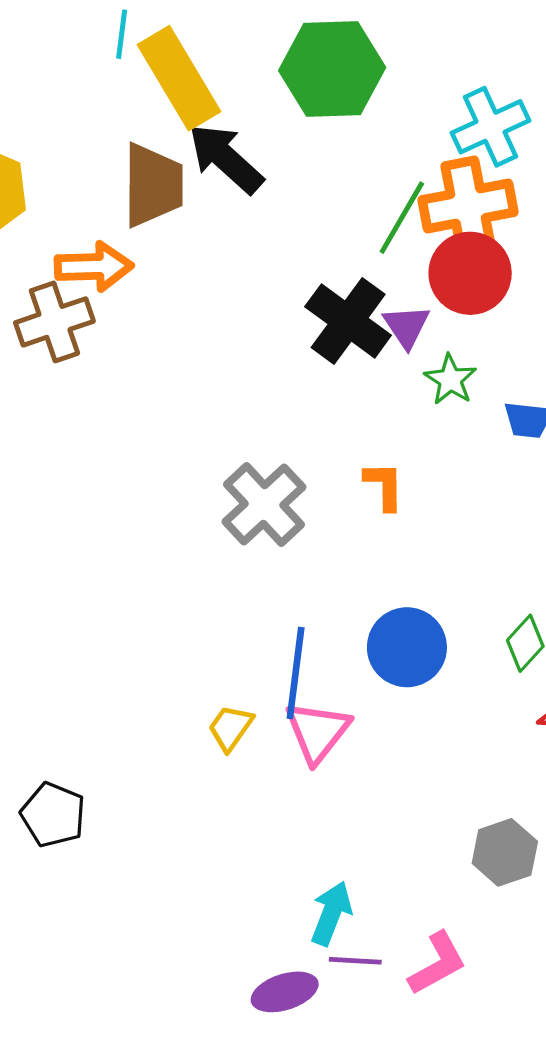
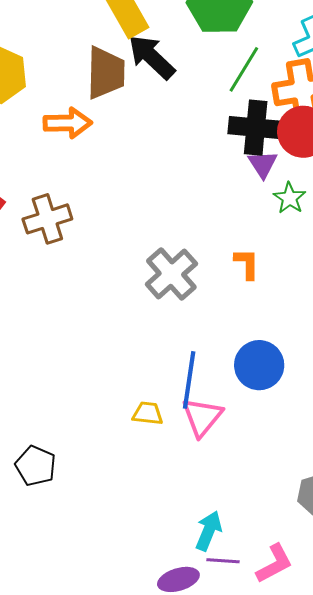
green line: (402, 218) -> (244, 69), moved
black cross: (348, 321) -> (256, 128), moved, turned -32
brown cross: (54, 322) -> (47, 219), moved
yellow trapezoid: (231, 728) -> (148, 413), turned 60

